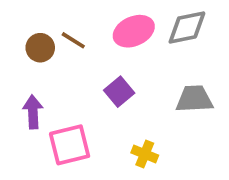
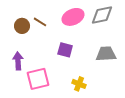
purple square: (119, 92) -> (65, 50), turned -35

